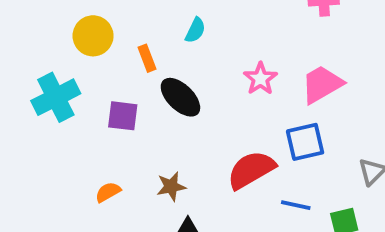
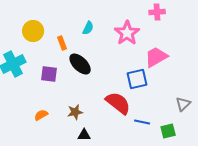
pink star: (260, 79) -> (127, 33), moved, size x1.4
blue square: (305, 142) -> (137, 79), moved
red semicircle: (251, 170) -> (118, 103), turned 68

